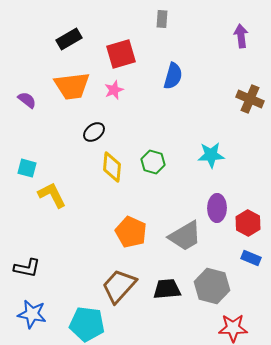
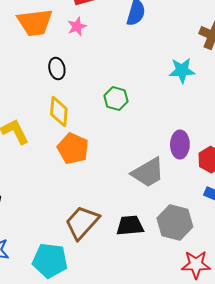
black ellipse: (94, 132) -> (57, 69), turned -65
cyan star: (211, 155) -> (182, 71), moved
yellow diamond: (112, 167) -> (59, 112), moved
orange pentagon: (131, 232) -> (73, 149), moved

